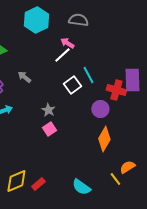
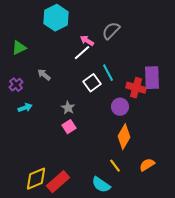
gray semicircle: (78, 20) -> (111, 31), moved, turned -54
yellow line: (115, 179) -> (115, 166), moved
red rectangle: (38, 184) -> (58, 182), size x1.6

